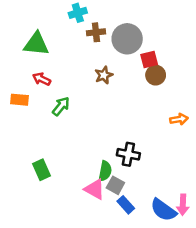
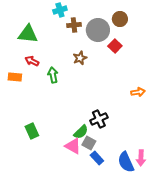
red square: (149, 60) -> (115, 46), turned -32
brown circle: (156, 75) -> (120, 19), moved
green arrow: (61, 106) -> (53, 75), moved, turned -49
black cross: (128, 154) -> (99, 119), turned -36
green semicircle: (105, 171) -> (81, 132), turned 35
blue semicircle: (163, 210) -> (126, 162), turned 30

